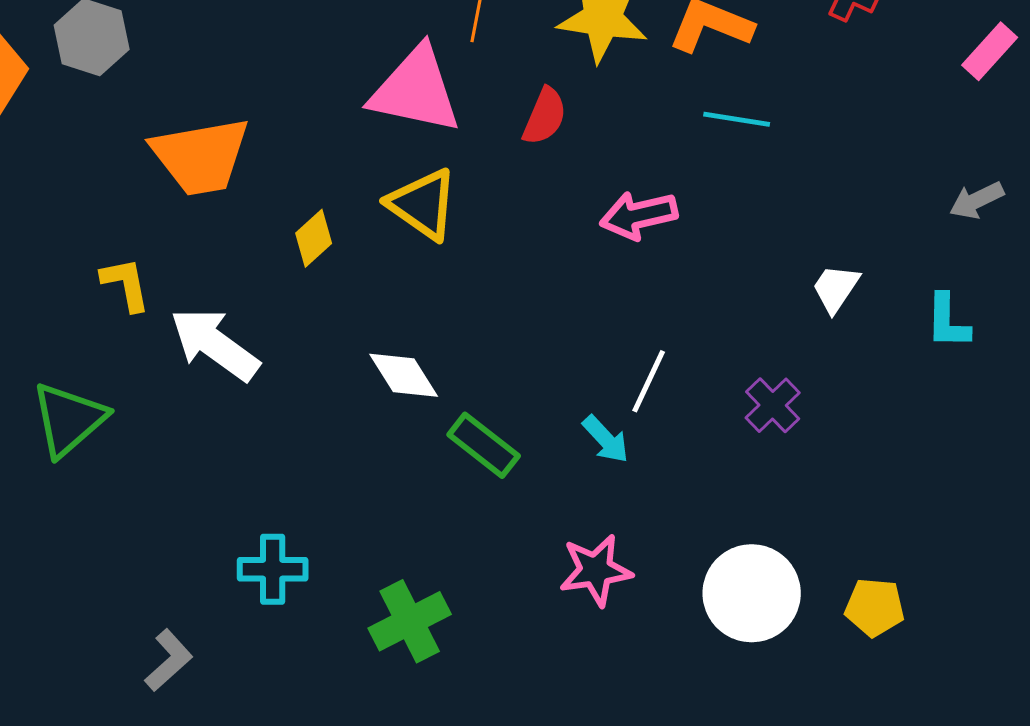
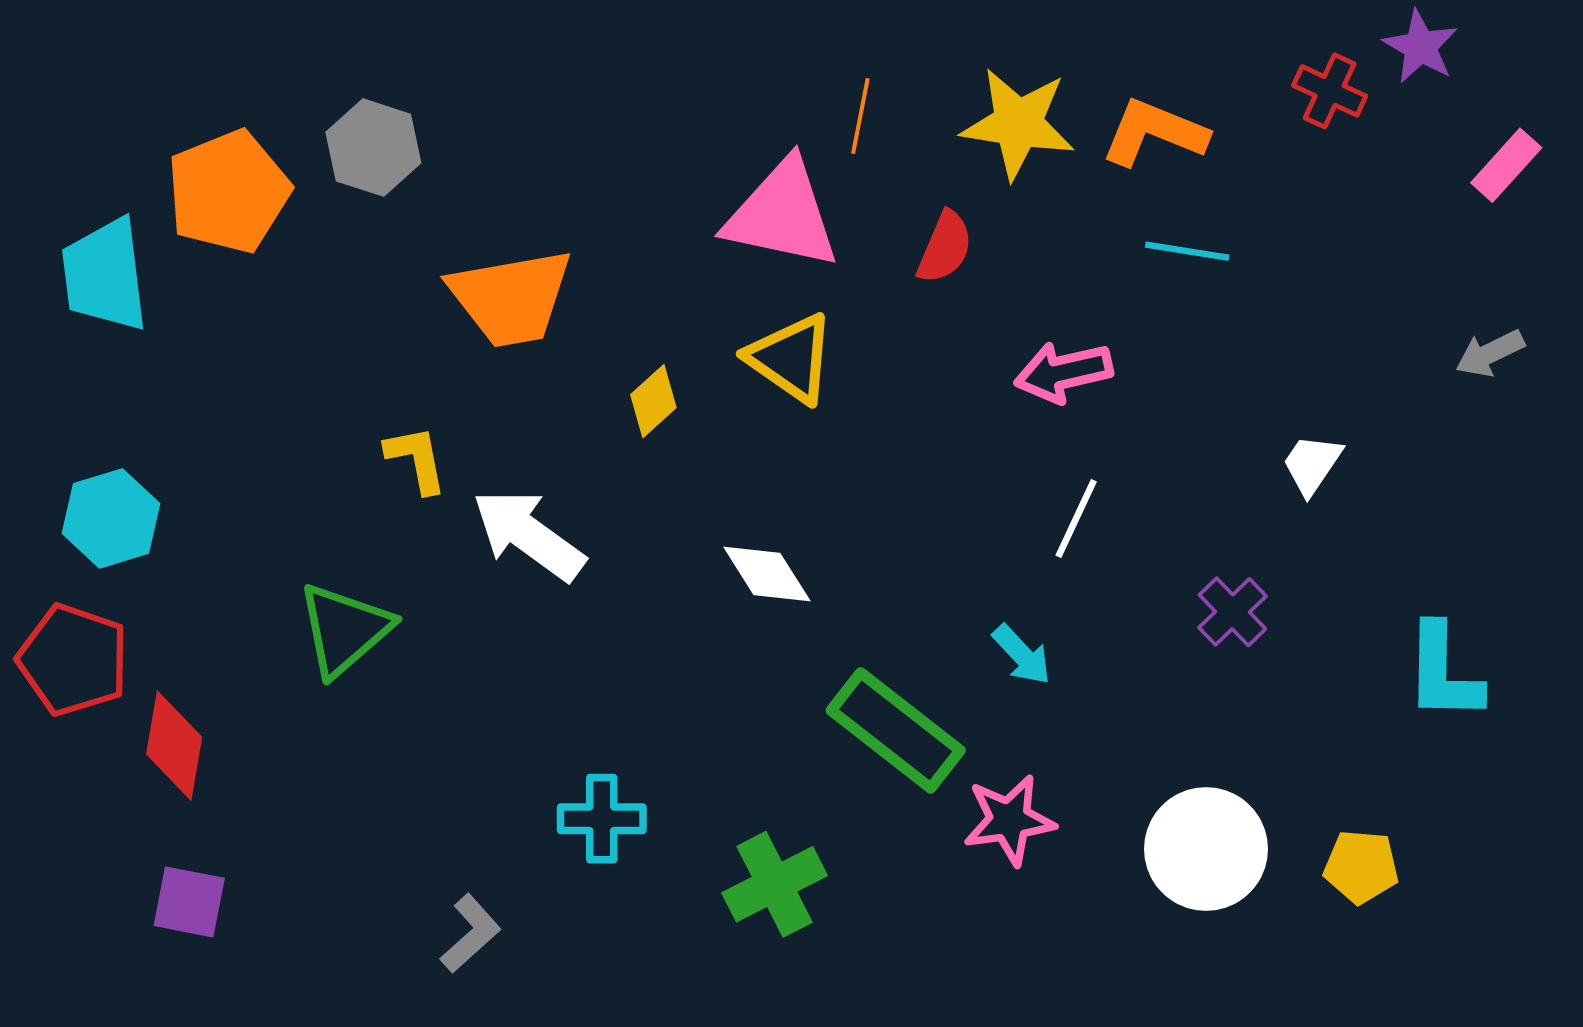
cyan L-shape: (948, 321) -> (1443, 672), moved, size x1.4
white line: (649, 381) -> (1076, 518), moved
green rectangle: (484, 445) -> (896, 730), moved, size x1.5

